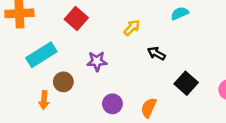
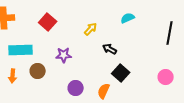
cyan rectangle: (41, 55) -> (21, 50), turned 30
black square: (186, 83) -> (121, 73), moved
orange arrow: (44, 100) -> (13, 76), moved

